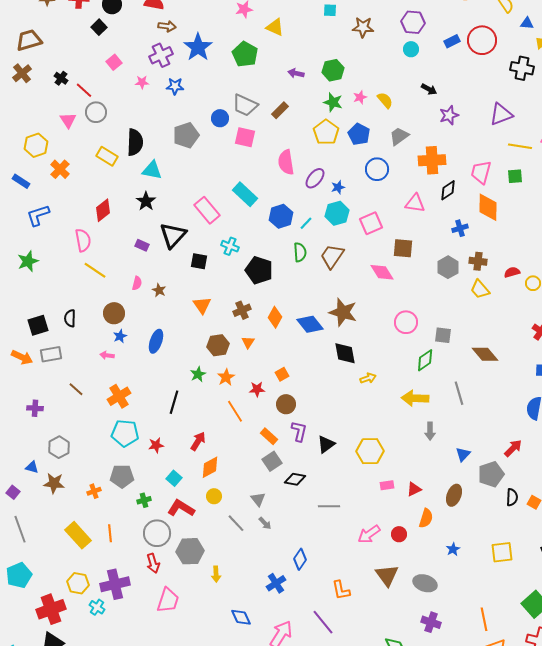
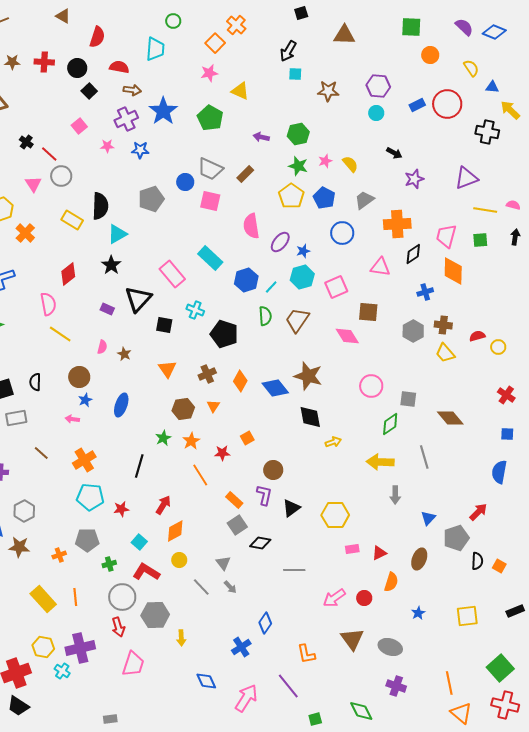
black square: (99, 27) -> (89, 91), moved
cyan triangle: (152, 170) -> (117, 234), turned -40
brown circle: (286, 404) -> (273, 470), moved

